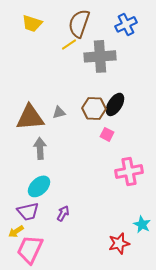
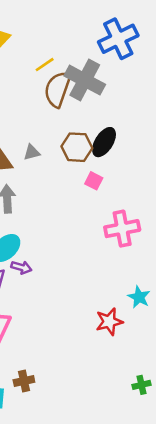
brown semicircle: (79, 23) -> (58, 89), moved
blue cross: (126, 24) -> (118, 39), size x1.4
gray cross: (100, 56) -> (85, 80), turned 32
purple arrow: (63, 213) -> (21, 267), moved, turned 77

